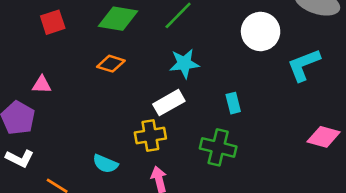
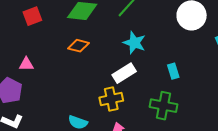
cyan star: (184, 63) -> (134, 43), turned 30

